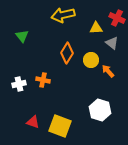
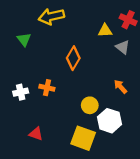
yellow arrow: (63, 15) -> (51, 16), moved
yellow circle: (91, 60) -> (90, 105), moved
orange arrow: (108, 71) -> (120, 87), moved
yellow square: (60, 126) -> (83, 138), moved

